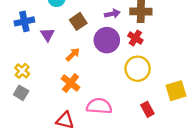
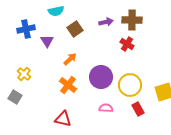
purple circle: (107, 40) -> (101, 77), moved
yellow circle: (138, 69) -> (130, 85), moved
gray square: (21, 93) -> (15, 97), moved
pink semicircle: (99, 106) -> (106, 108), moved, size x0.6

